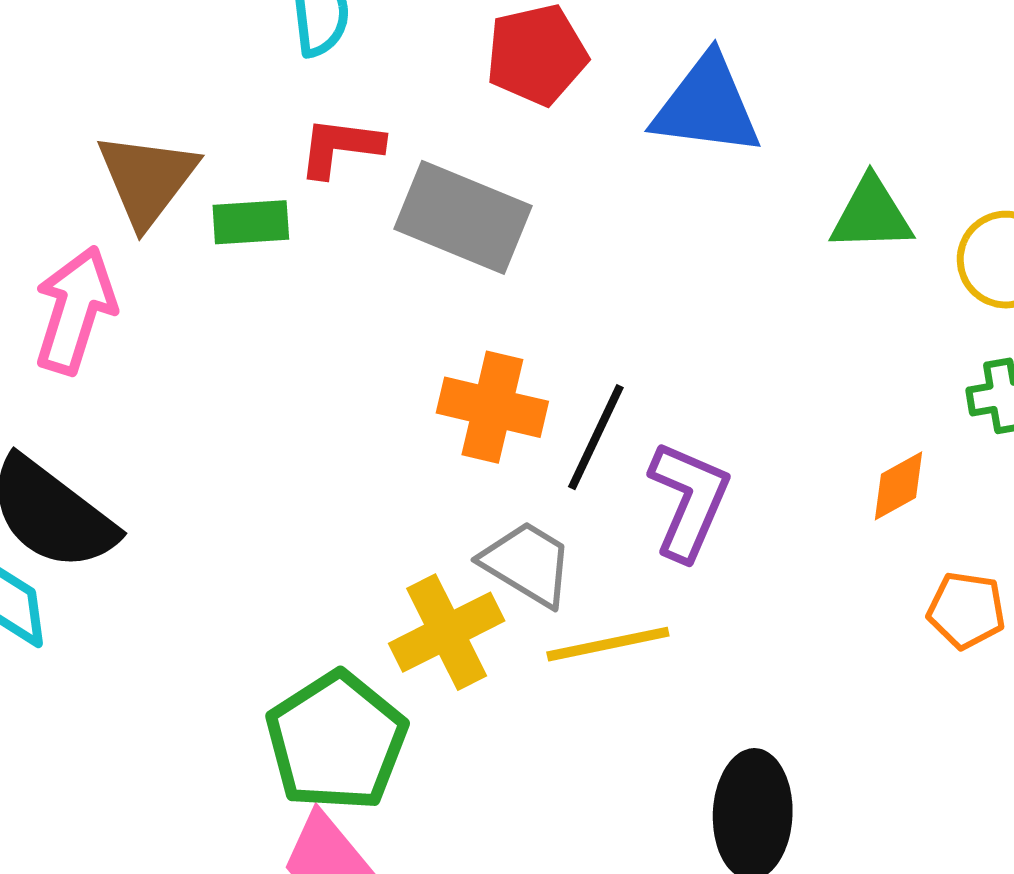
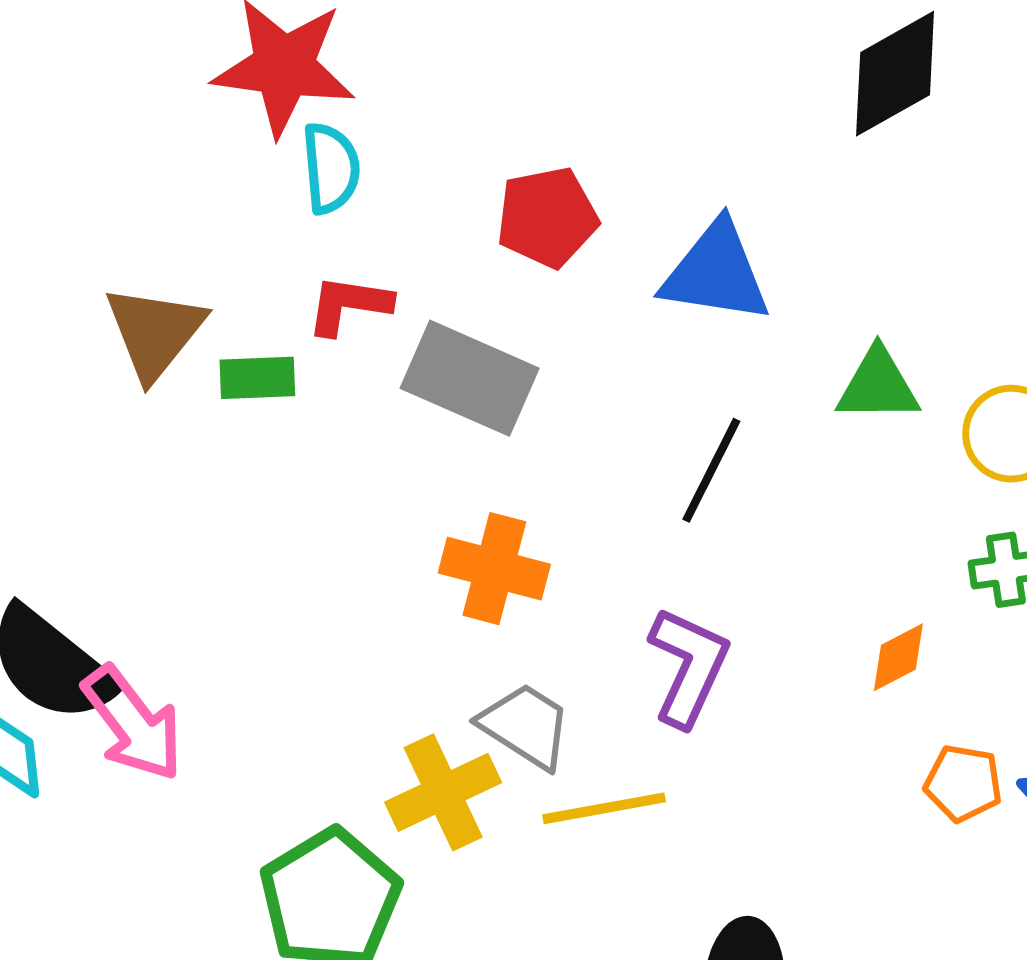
pink arrow: (75, 310) -> (133, 723), moved, turned 124
black line: (596, 437) -> (711, 470), moved

